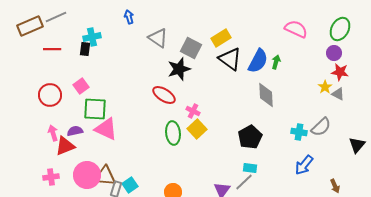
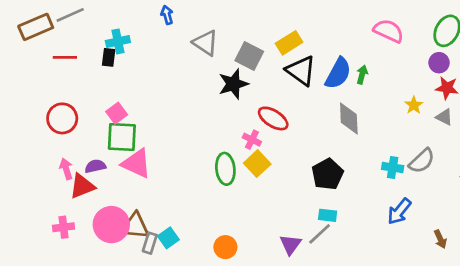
pink square: (81, 86) -> (117, 113), moved
yellow star: (325, 87) -> (414, 105), moved
red ellipse: (164, 95) -> (273, 118), moved

